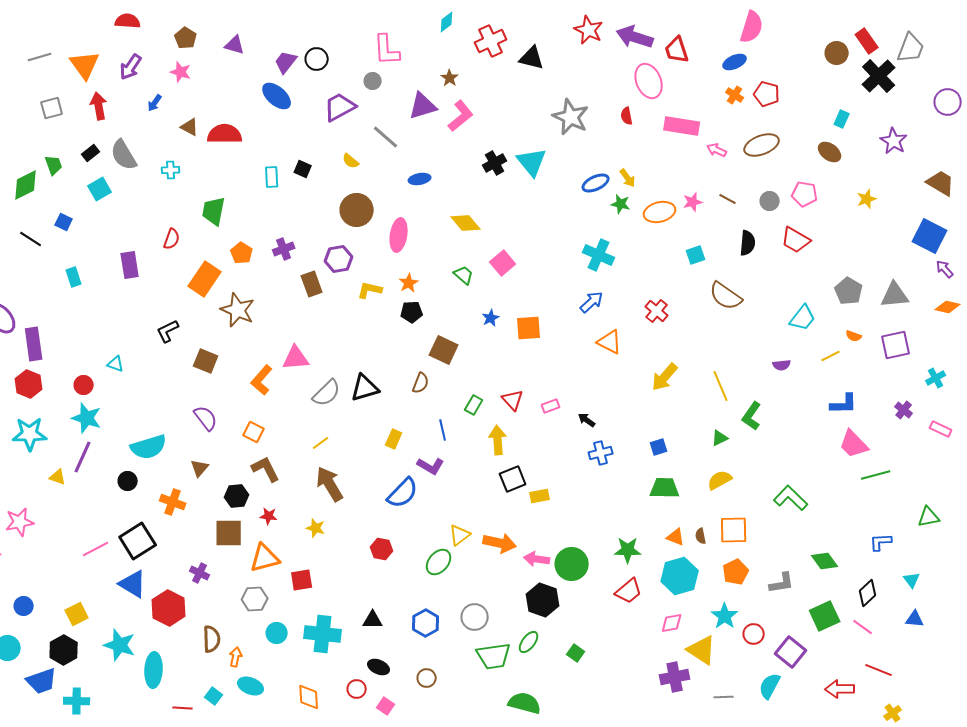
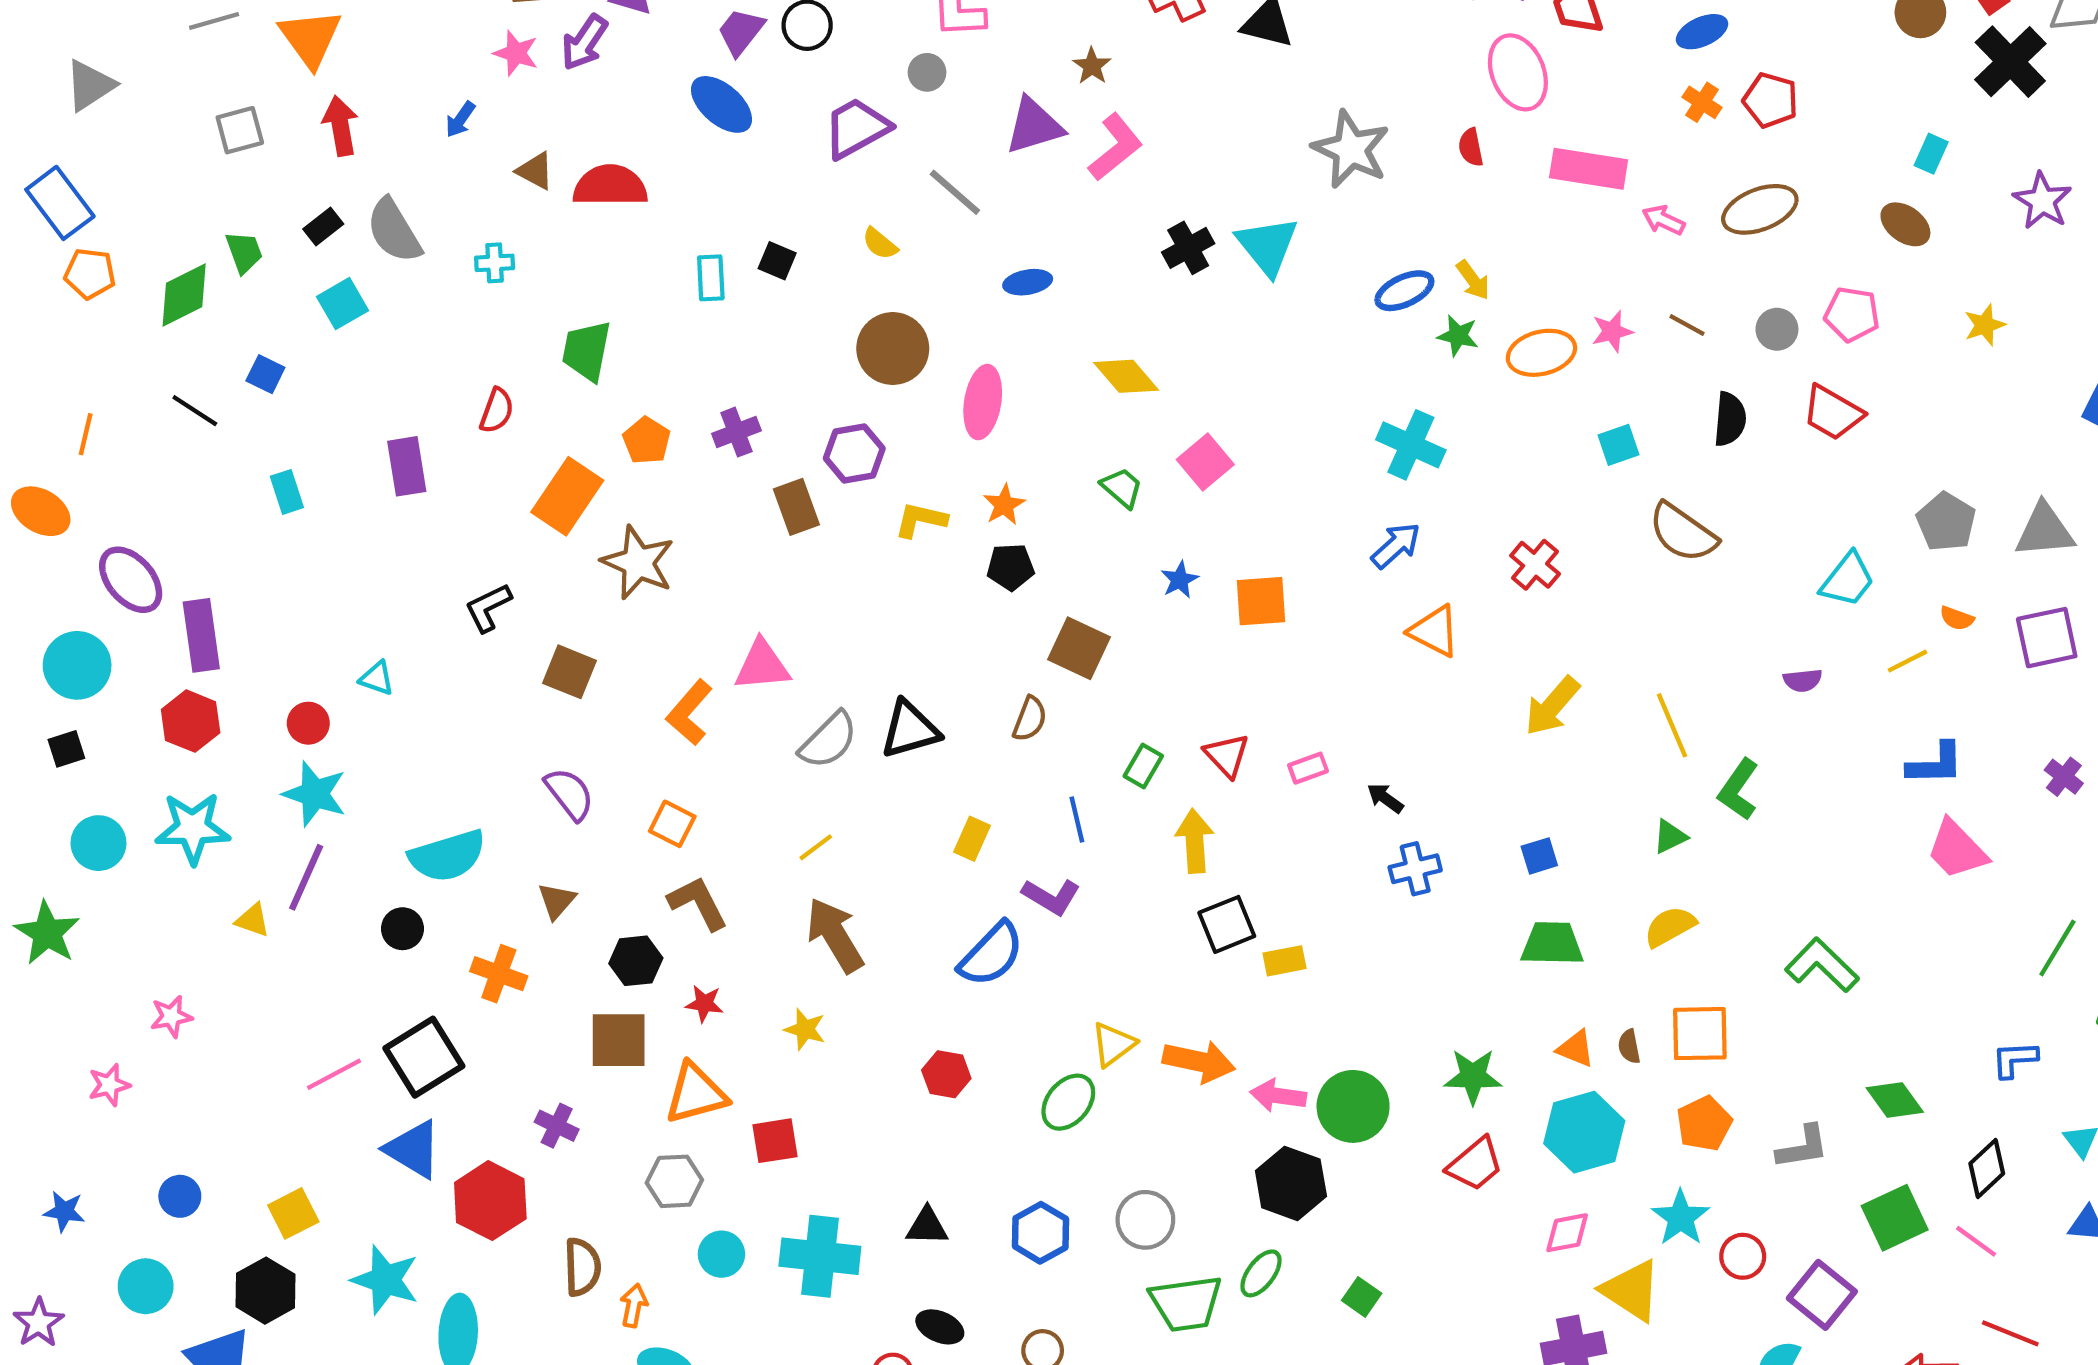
purple arrow: (131, 67) -> (584, 42), moved
green line: (876, 475) -> (2057, 948), moved, turned -44
pink star: (20, 522) -> (171, 1016), size x0.7

